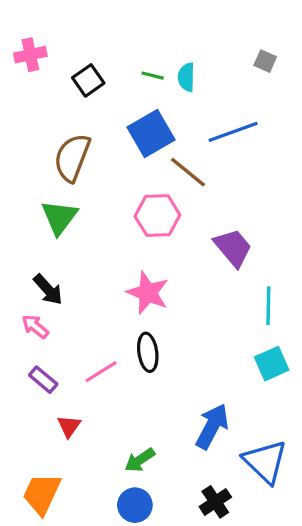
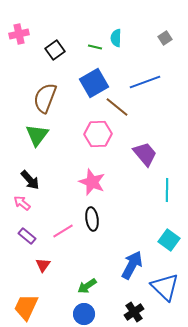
gray square: (265, 61) -> (165, 38), turned 32
cyan semicircle: (186, 77) -> (116, 38), moved
cyan square: (272, 364) -> (169, 240), moved, turned -30

